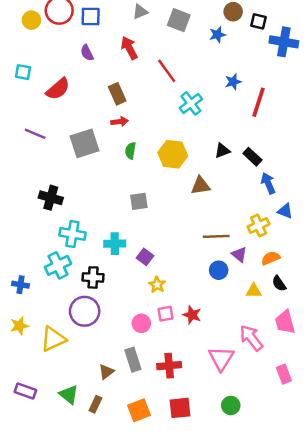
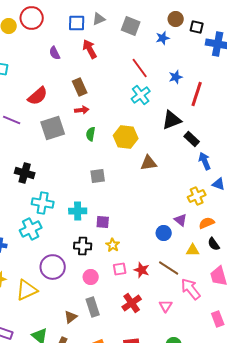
blue square: (91, 17) -> (77, 23), moved
red line: (167, 71) -> (140, 68), moved
red semicircle: (58, 89) -> (38, 96), moved
black triangle: (222, 151) -> (172, 120), moved, size x1.5
brown line: (216, 236) -> (169, 268), moved, turned 35
purple square: (145, 257) -> (103, 222), turned -32
black cross: (93, 277) -> (83, 246), moved
pink circle: (141, 323) -> (91, 277), moved
pink triangle: (221, 358) -> (166, 306), size x0.6
red cross: (169, 366) -> (132, 303), moved, turned -30

